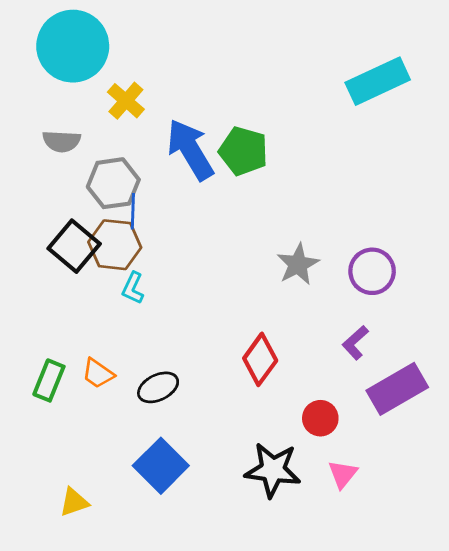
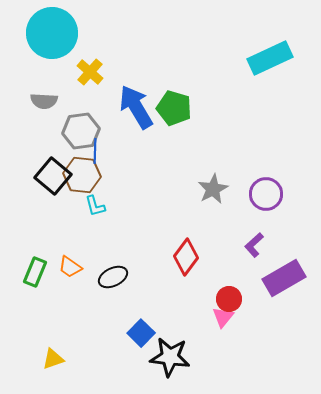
cyan L-shape: (133, 288) -> (95, 206), turned -40
blue square: (161, 466) -> (141, 333), moved, size x0.7
black star: (273, 470) -> (170, 357), moved
pink triangle: (343, 474) -> (223, 317), moved

